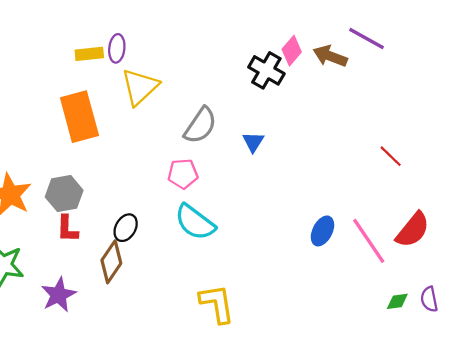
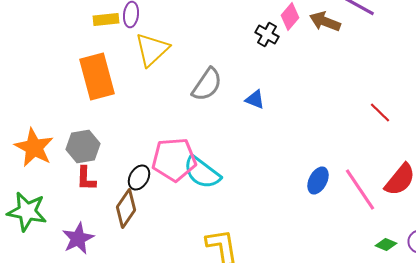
black cross: (266, 70) -> (267, 34), size x0.7
blue triangle: (253, 142) -> (255, 100), turned -40
pink pentagon: (183, 174) -> (174, 160), moved, size x1.6
green diamond: (397, 301) -> (386, 244), turned 30

